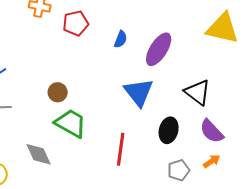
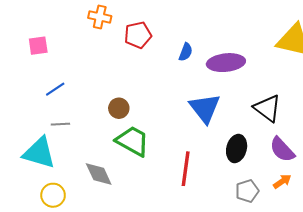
purple ellipse: (159, 49) -> (226, 63), turned 52

